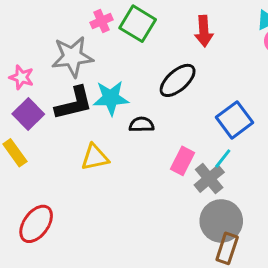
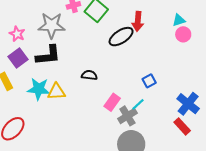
black ellipse: (178, 80) -> (121, 37), moved
cyan star: (111, 98) -> (39, 89), moved
blue square: (235, 120) -> (149, 81), size x0.6

